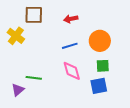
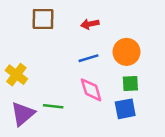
yellow cross: (16, 36) -> (16, 75), moved
green line: (34, 78) -> (53, 106), moved
purple triangle: (18, 90) -> (23, 114), size x1.5

